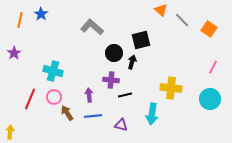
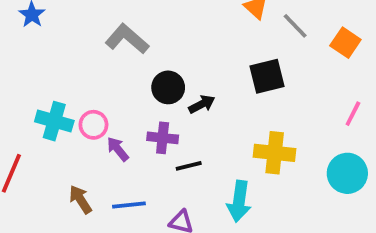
black square: (141, 40) -> (267, 76), moved
black arrow: (132, 62) -> (202, 104), turned 48
purple arrow: (89, 95) -> (118, 149), moved, turned -32
pink circle: (54, 97) -> (93, 125), moved

